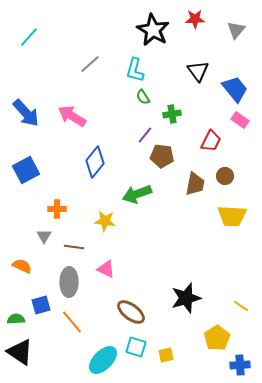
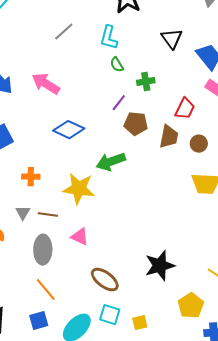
blue diamond: (95, 162) -> (69, 130), turned 76
brown trapezoid: (195, 184) -> (169, 137), moved
yellow star: (105, 221) -> (79, 189), size x1.5
gray triangle: (44, 236) -> (23, 213), moved
blue square: (41, 305) -> (39, 321), moved

